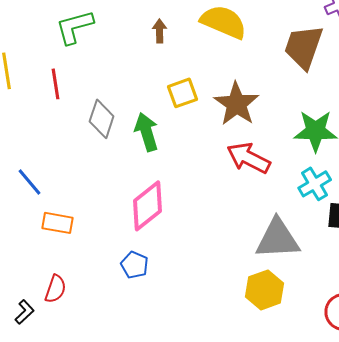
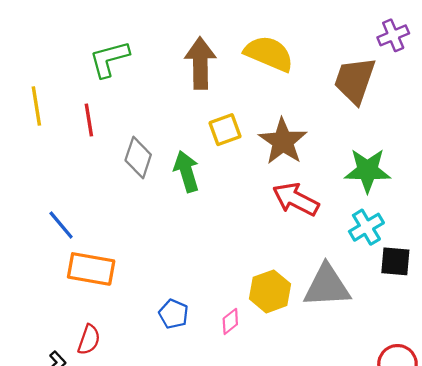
brown arrow: (160, 31) -> (200, 63), size x2.0
pink diamond: (148, 206) -> (230, 321), moved, size x0.5
orange rectangle: (58, 223) -> (91, 269), size x1.4
yellow hexagon: (265, 290) -> (270, 291), moved

